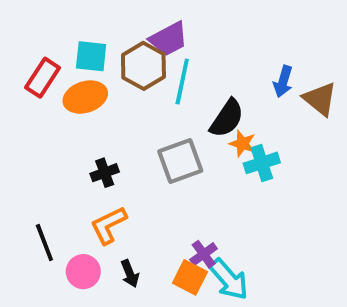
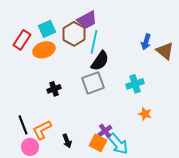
cyan square: (91, 56) -> (47, 29), turned -30
black semicircle: (227, 118) -> (100, 61), moved
orange star: (242, 144) -> (145, 114), moved
orange L-shape: (109, 225) -> (42, 130), moved
pink circle: (83, 272) -> (30, 147), moved

